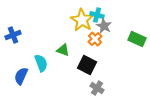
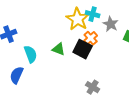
gray star: (104, 26) -> (111, 24), moved
cyan semicircle: (41, 63) -> (31, 54), moved
black square: (87, 65) -> (83, 49), moved

